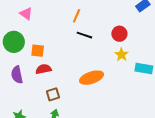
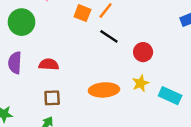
red circle: (119, 34) -> (143, 52), moved
orange square: (38, 51) -> (82, 13), moved
yellow star: (121, 55) -> (140, 83), moved

